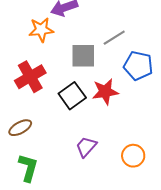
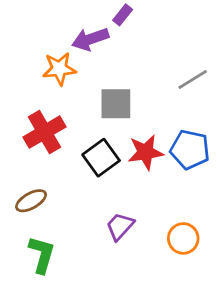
gray line: (114, 38) -> (193, 79), moved
blue pentagon: (138, 66) -> (190, 150), moved

